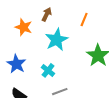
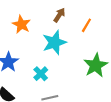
brown arrow: (47, 14) -> (59, 15), moved

